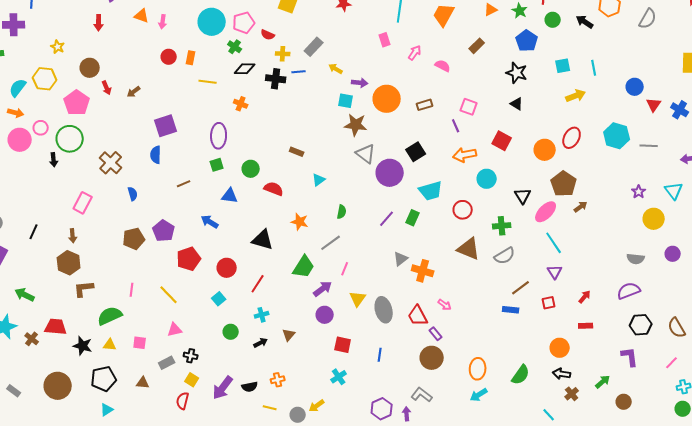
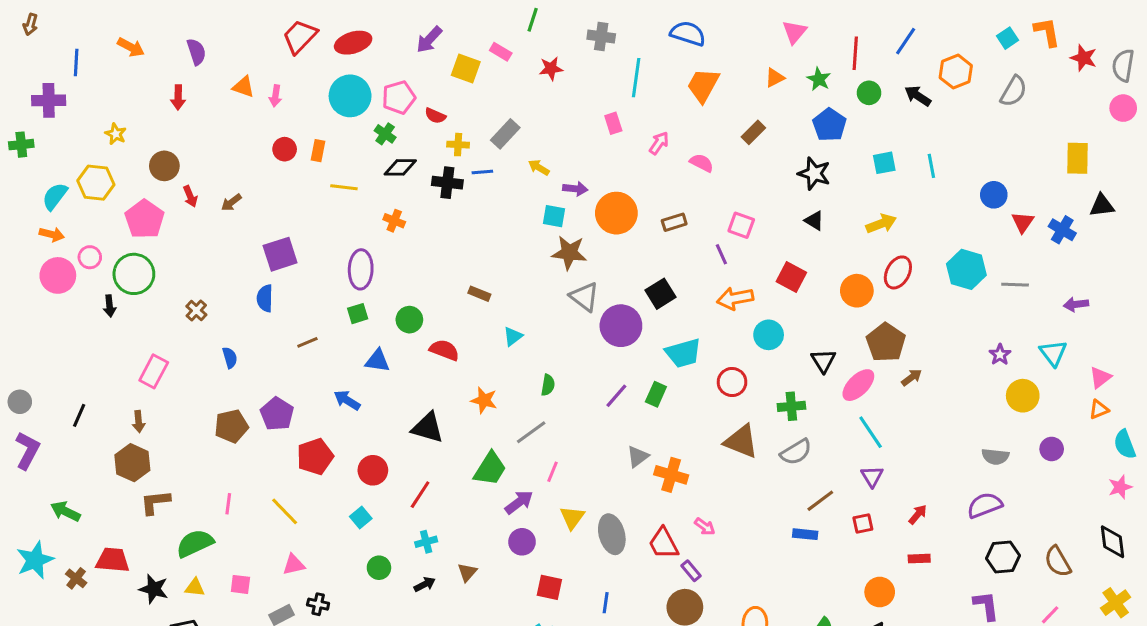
yellow arrow: (576, 96) -> (881, 224), moved
brown cross: (111, 163) -> (196, 310), size x0.6

